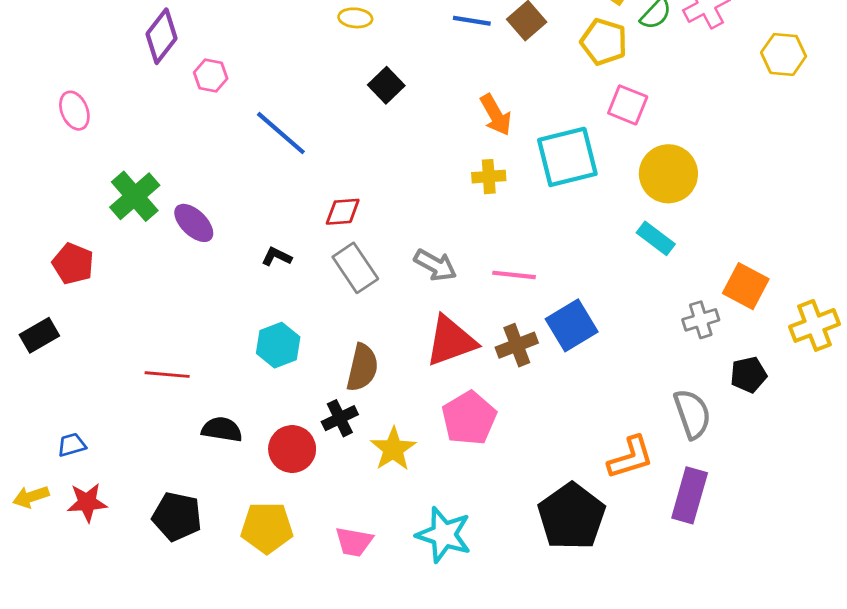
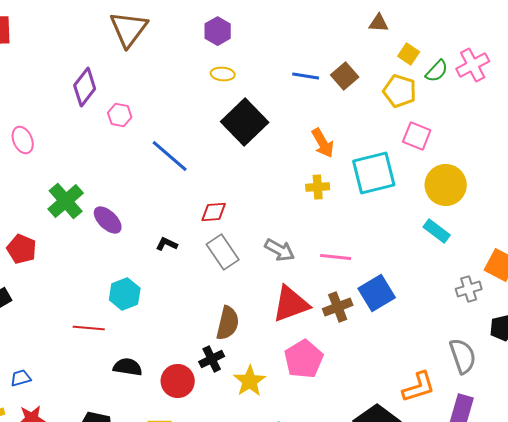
black square: (386, 85) -> (245, 122), size x1.8
cyan hexagon: (278, 345) -> (125, 294), moved

